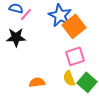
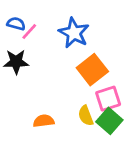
orange square: (74, 26) -> (92, 70), moved
pink square: (75, 56) -> (108, 99), moved

